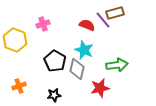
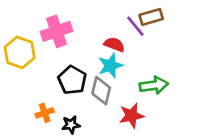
pink cross: (43, 24) -> (56, 31), size x1.6
red semicircle: (87, 25) -> (114, 45), moved
cyan star: (84, 50) -> (110, 66), turned 30
orange cross: (19, 86) -> (45, 113), moved

